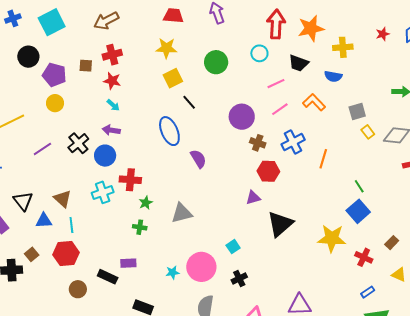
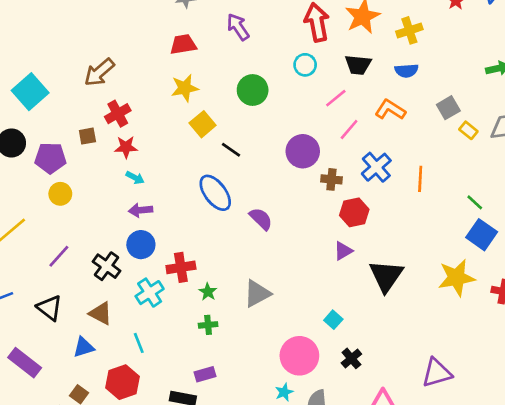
black cross: (78, 143) -> (107, 266), moved
black triangle: (23, 201) -> (50, 308), moved
cyan line: (71, 225) -> (139, 343), moved
cyan star: (173, 272) -> (284, 392), moved

